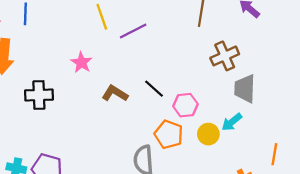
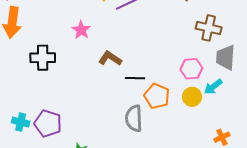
brown cross: (225, 56) -> (209, 28), turned 35
black line: (154, 89) -> (135, 78), moved, turned -42
pink hexagon: (185, 105) -> (191, 69), moved

